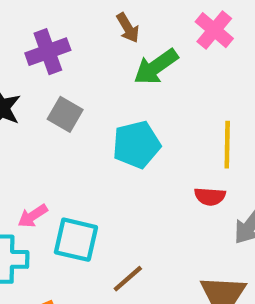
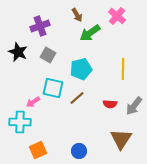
red semicircle: (210, 196) -> (110, 104), moved
cyan square: (76, 240) -> (53, 88), moved
brown line: (128, 279) -> (77, 98), moved

